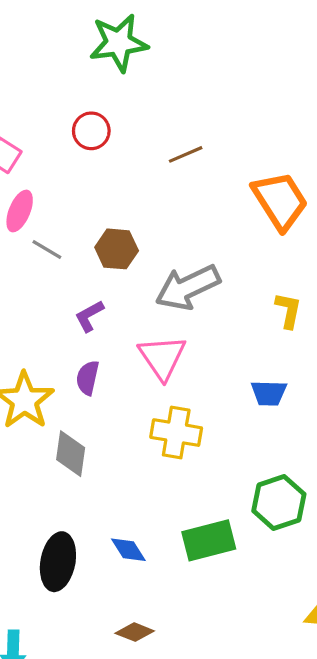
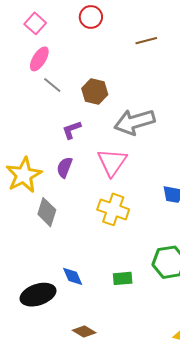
green rectangle: (209, 540) -> (123, 278), size x0.6
black ellipse: (58, 562) -> (38, 295), moved, turned 52
brown diamond: (135, 632) -> (84, 331), moved

